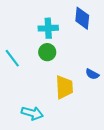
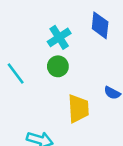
cyan cross: (48, 28) -> (59, 37), turned -30

